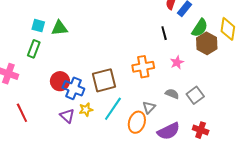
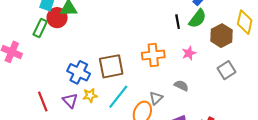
green semicircle: (200, 28) -> (198, 19), moved
red circle: (60, 81) -> (57, 18), moved
gray square: (195, 95) -> (227, 70), moved
red line: (22, 113) -> (43, 101), moved

